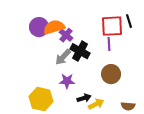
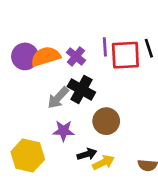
purple cross: (66, 35) -> (76, 56), moved
purple line: (109, 44) -> (105, 47), moved
brown circle: (111, 74) -> (106, 121), moved

